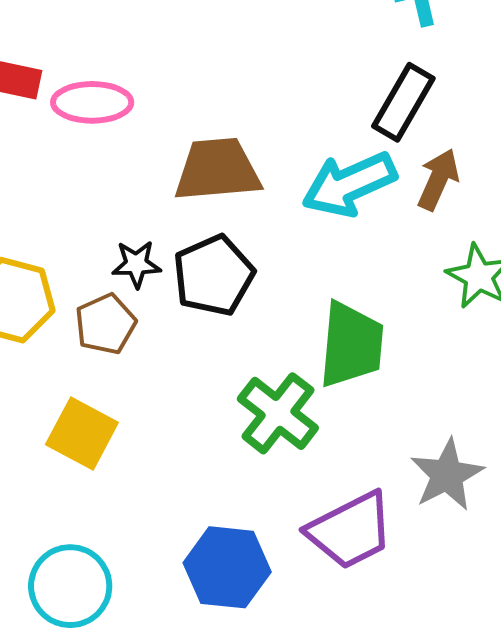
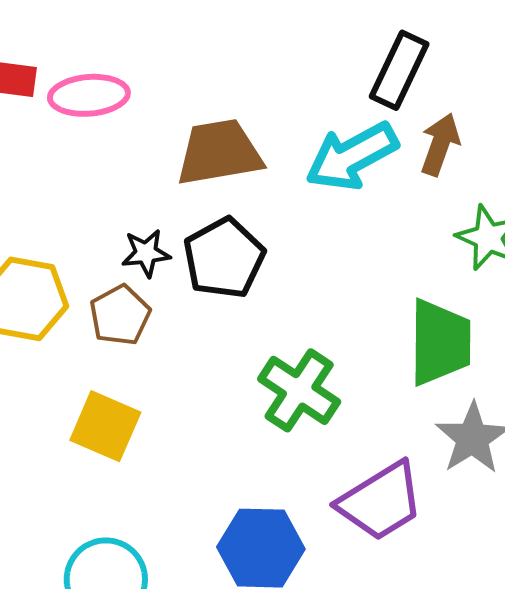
green trapezoid: (351, 345) -> (440, 342), moved

